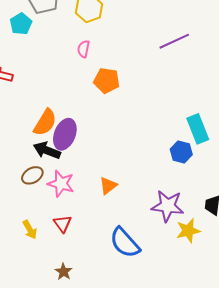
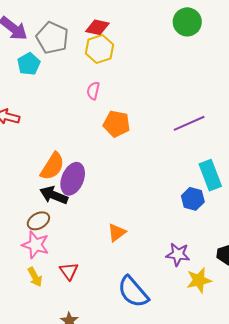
purple line: (174, 41) -> (189, 123), moved
pink star: (61, 184) -> (35, 245), moved
purple star: (168, 206) -> (178, 254), size x0.7

